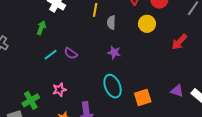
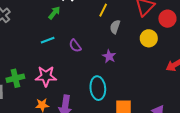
green arrow: (41, 28) -> (54, 13), moved
purple semicircle: (71, 53) -> (75, 46), moved
pink star: (59, 90) -> (46, 76), size x1.5

